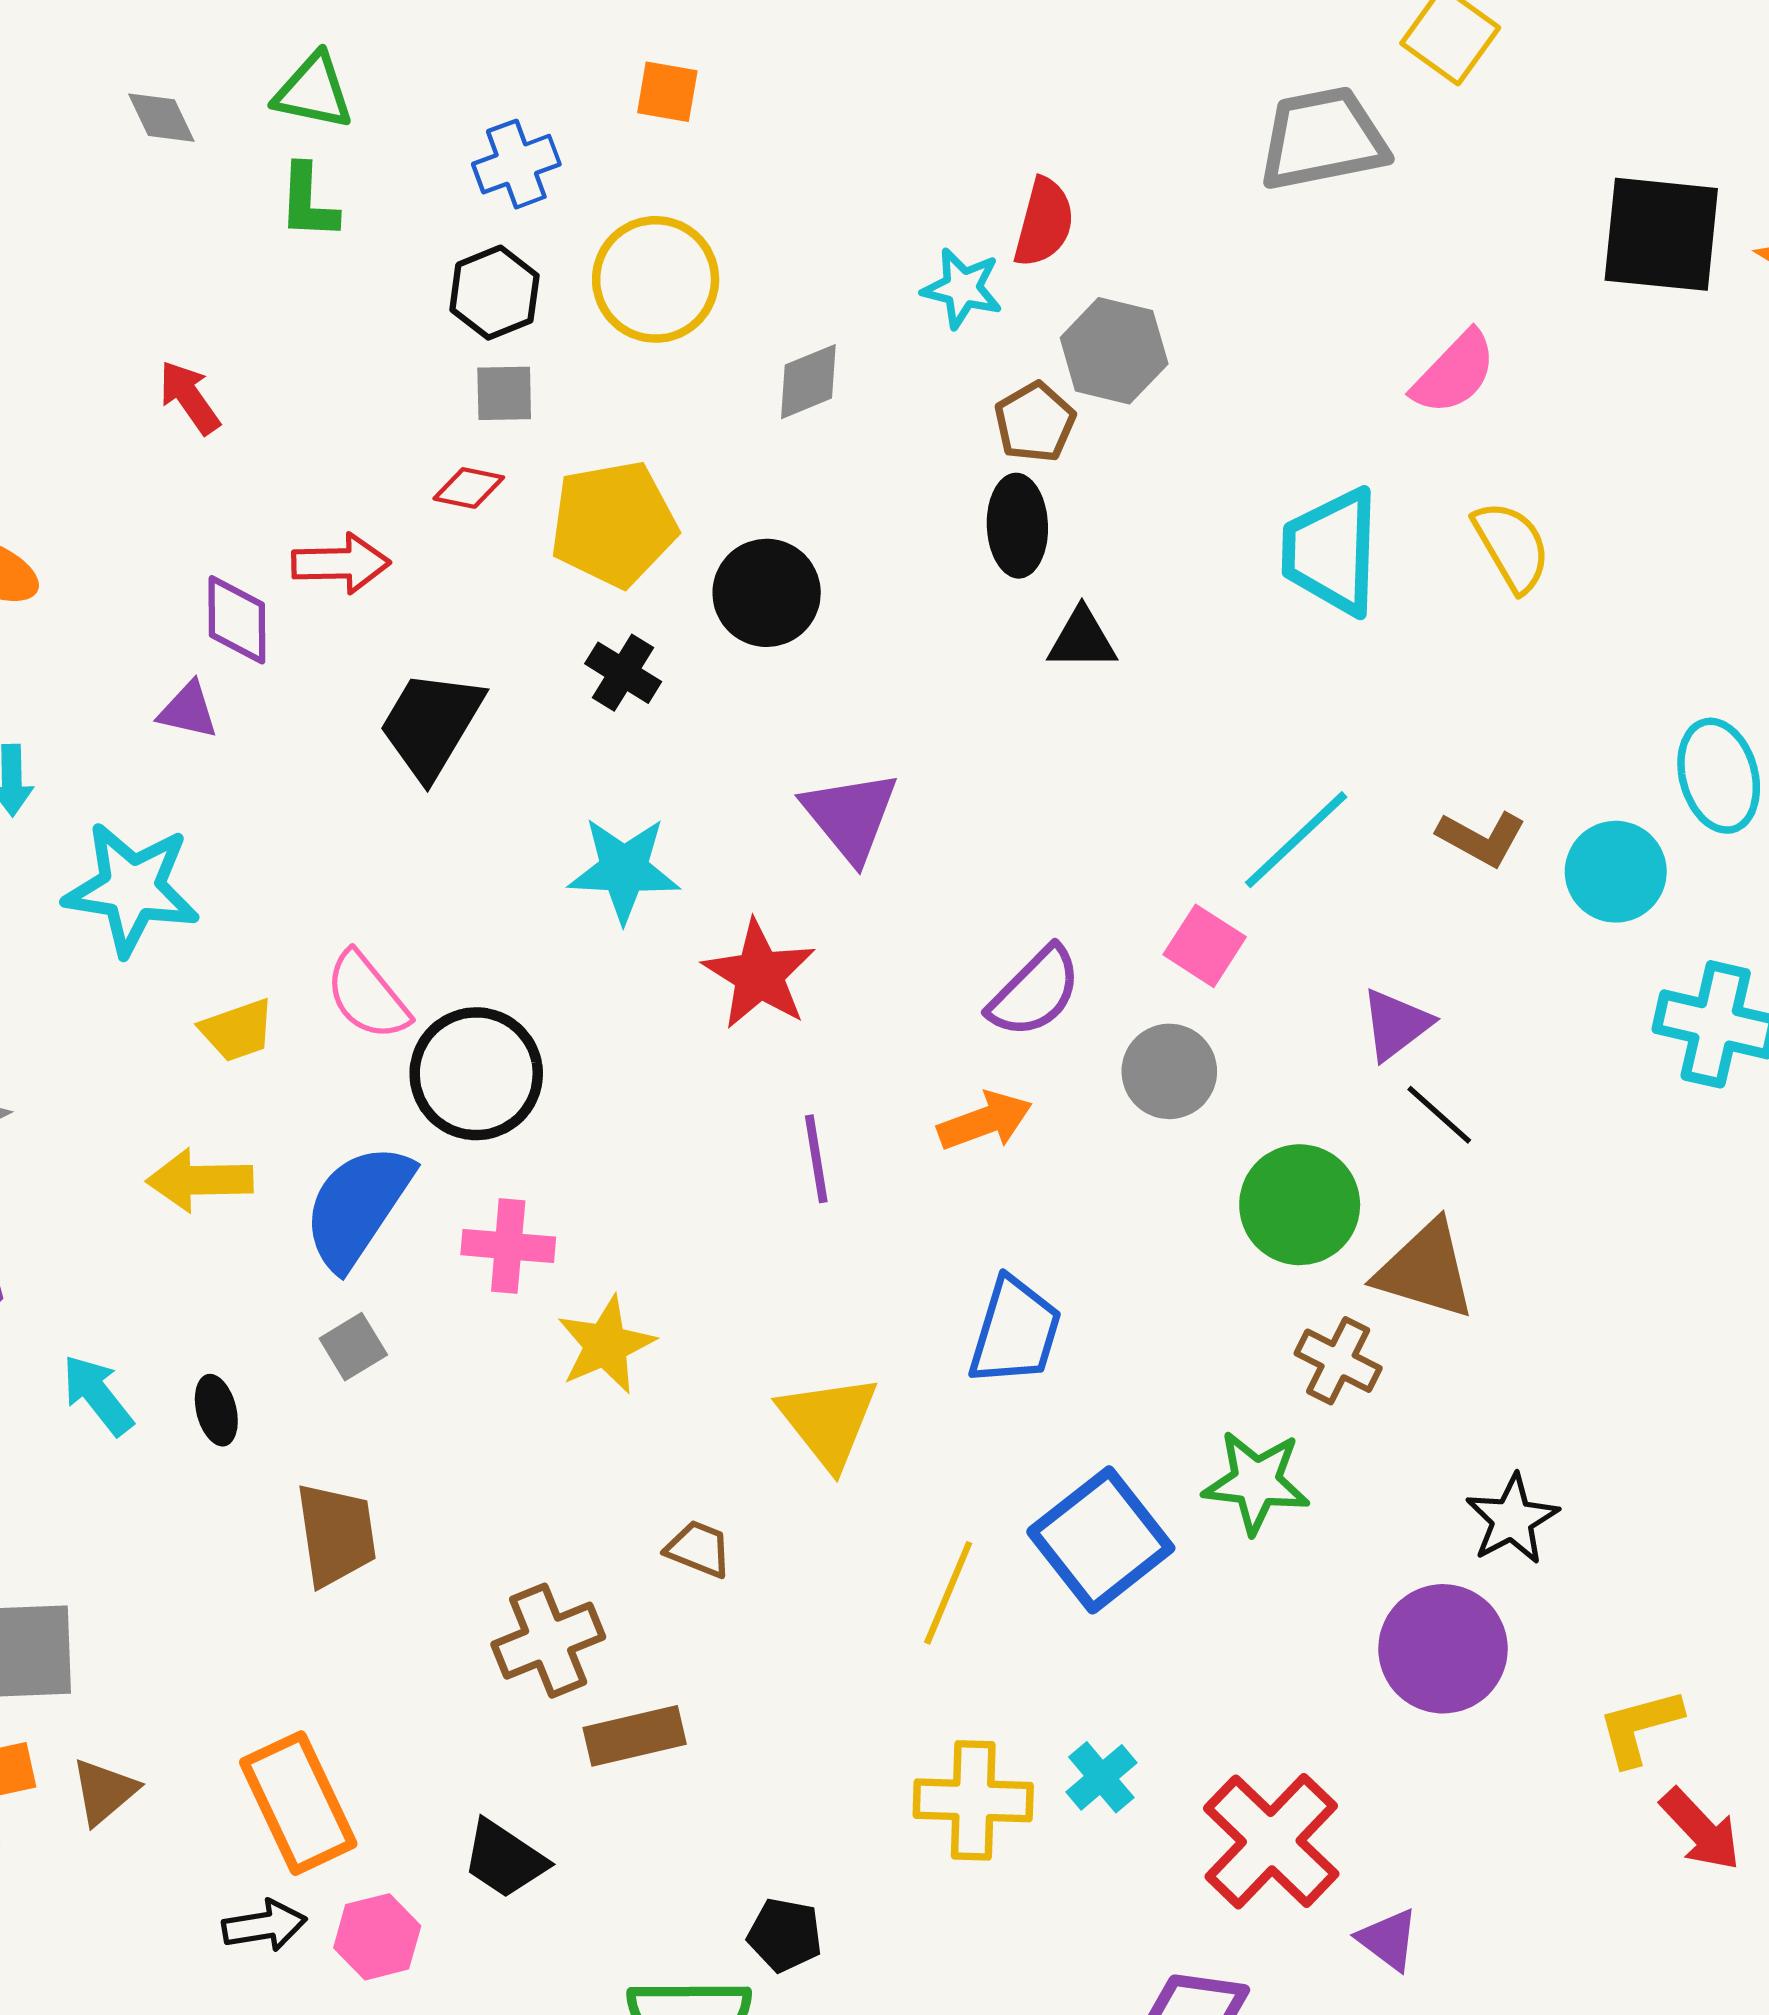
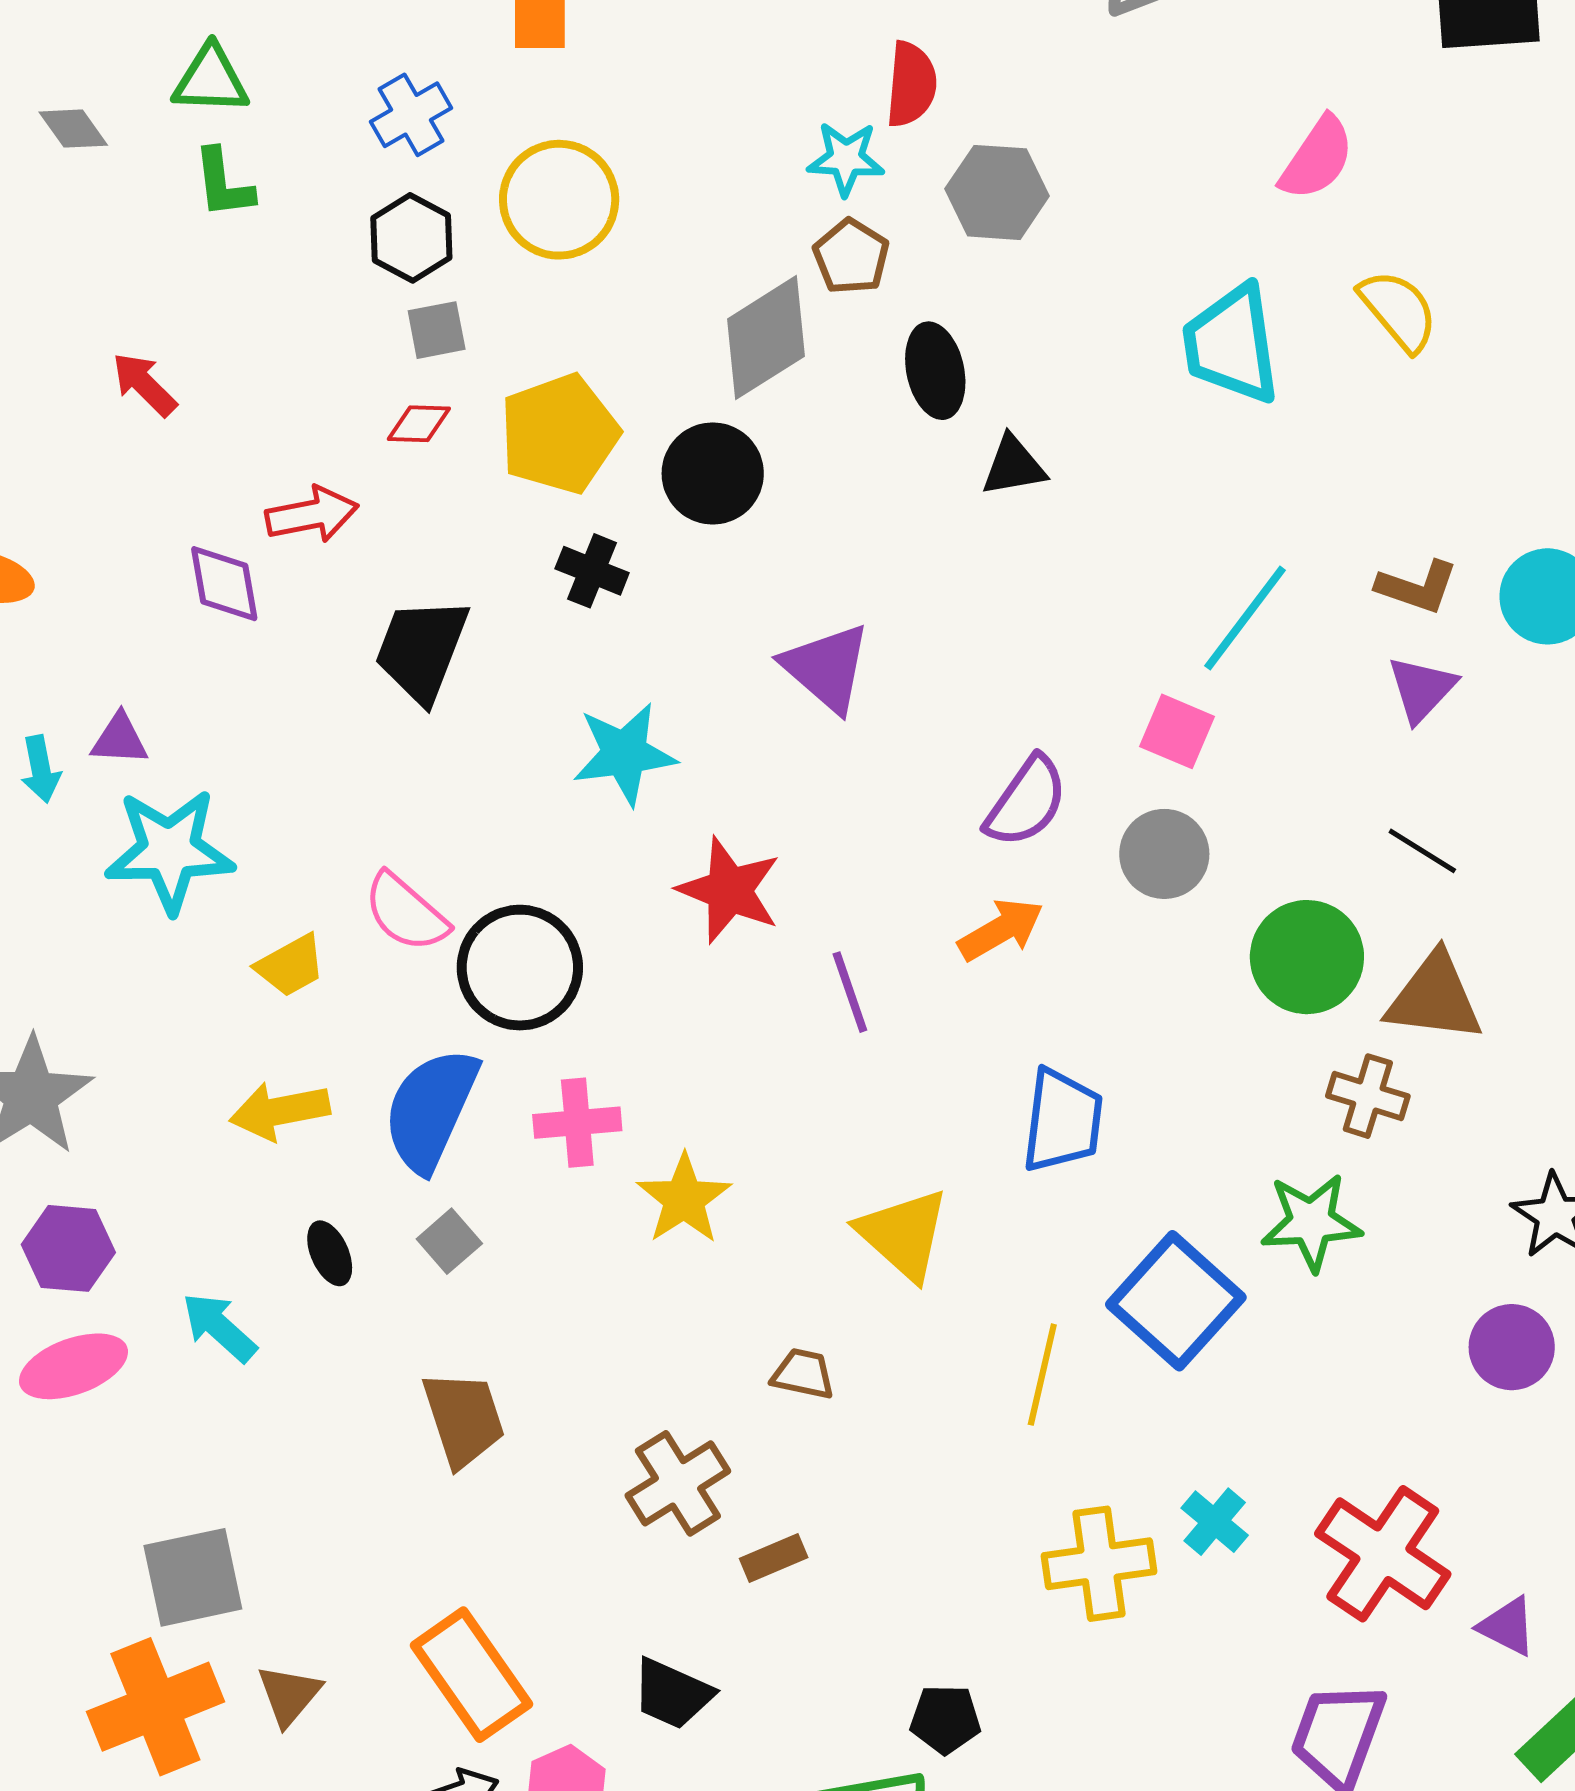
gray diamond: (808, 382) -> (766, 338), moved, size x1.6
brown pentagon: (1035, 422) -> (851, 257), moved
purple triangle: (188, 710) -> (120, 739), moved
red star: (759, 975) -> (729, 890), moved
purple triangle: (1396, 1024) -> (1422, 689), moved
black ellipse: (216, 1410) -> (330, 1253), moved
purple circle: (1443, 1649) -> (1512, 1347), size x0.7
brown rectangle: (635, 1736) -> (774, 1558), size x0.7

